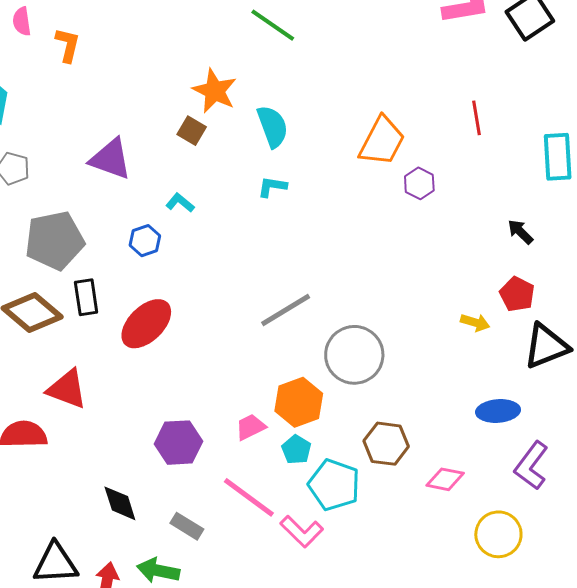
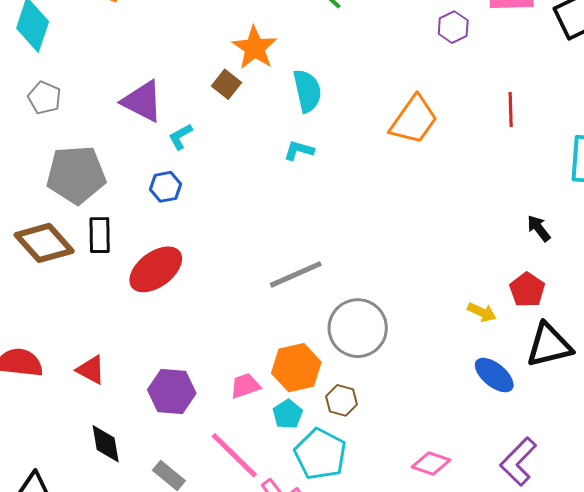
purple hexagon: (419, 183) -> (453, 27), moved
cyan L-shape: (180, 203) -> (180, 137), moved, turned -76
red triangle: (67, 389) -> (91, 370), moved, size x0.7
blue ellipse: (498, 411) -> (494, 375), moved, turned 36
brown hexagon: (386, 444) -> (342, 400), moved, size x0.7

